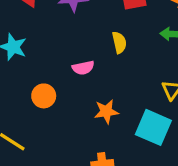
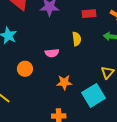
cyan square: (153, 127) -> (94, 95), turned 30

